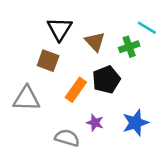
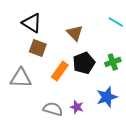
black triangle: (59, 29) -> (32, 23), moved, turned -30
green cross: (129, 47) -> (113, 62), moved
purple star: (95, 123) -> (77, 107), moved

